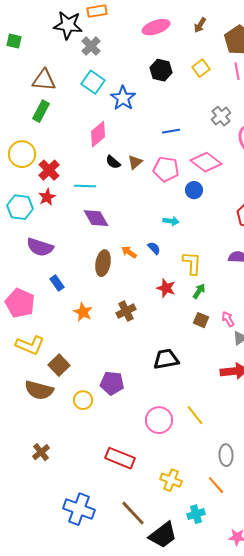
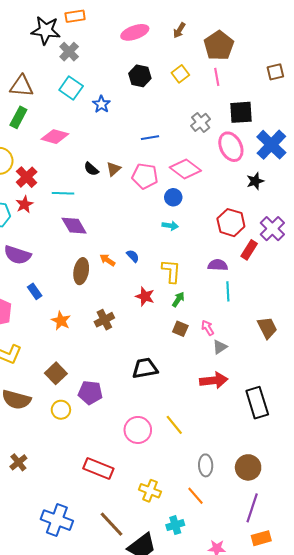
blue star: (123, 98) -> (101, 104), size x0.7
pink diamond: (98, 134) -> (55, 137), moved, turned 56
cyan arrow: (171, 221) -> (170, 226), moved
brown square: (59, 365) -> (56, 373), moved

